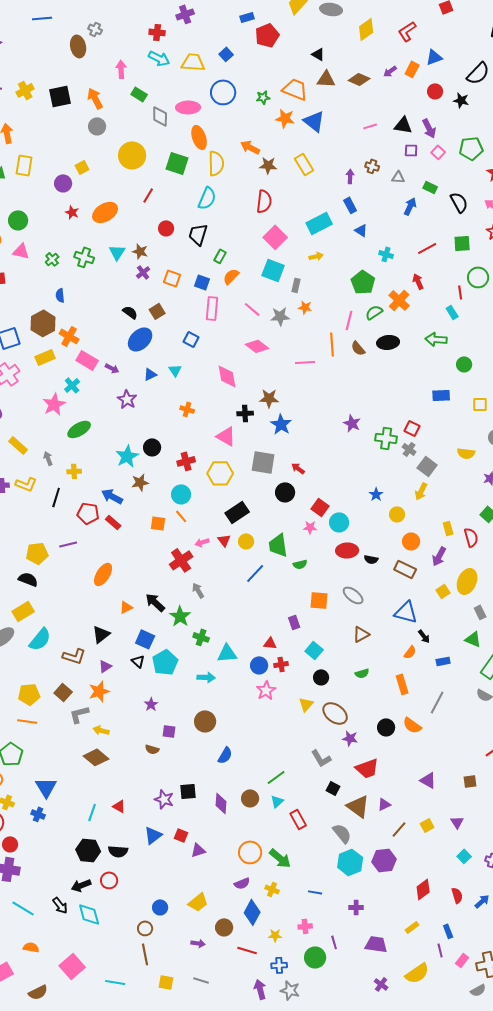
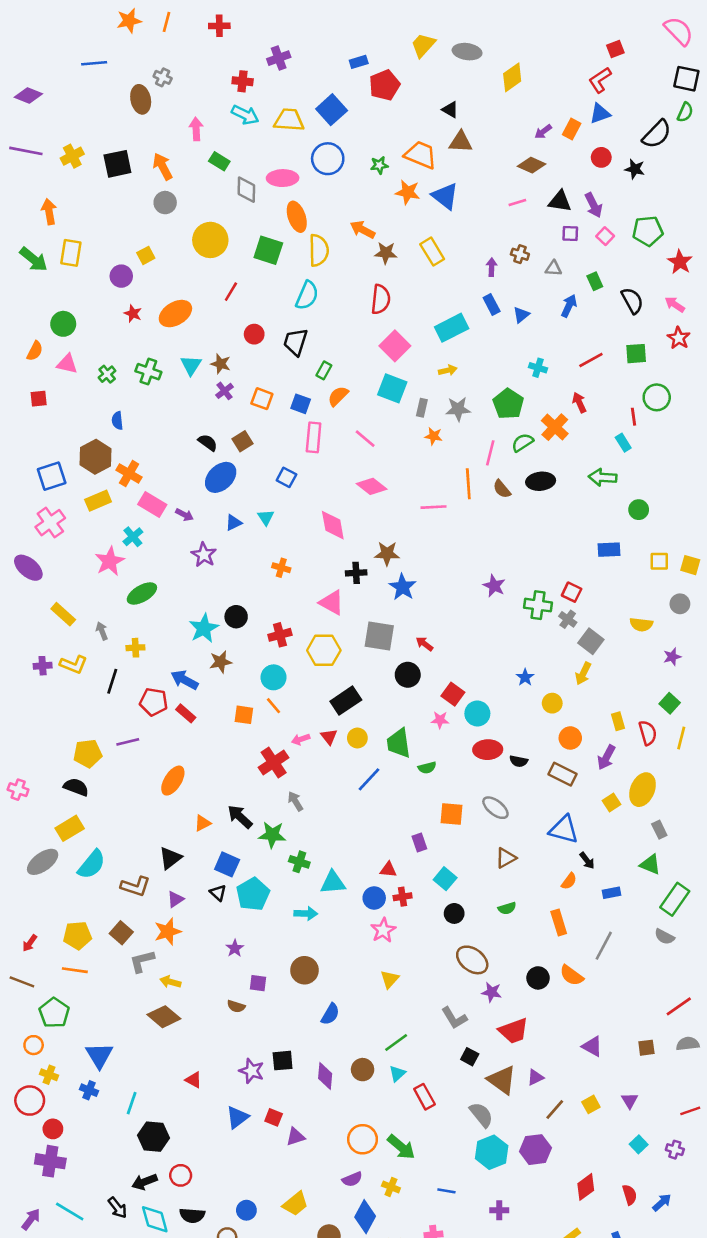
red L-shape: (407, 31) -> (600, 80), moved
blue square: (226, 54) -> (332, 110), size x1.6
brown diamond: (359, 79) -> (532, 165), moved
green rectangle: (430, 187) -> (595, 281), turned 40
blue triangle: (361, 230) -> (521, 315), moved, turned 48
gray star: (280, 316) -> (458, 409), moved
green star: (180, 616) -> (272, 835), turned -30
yellow triangle: (306, 704) -> (390, 979), moved
cyan line: (92, 812) -> (132, 1103), moved
black semicircle: (118, 851) -> (192, 1215), moved

